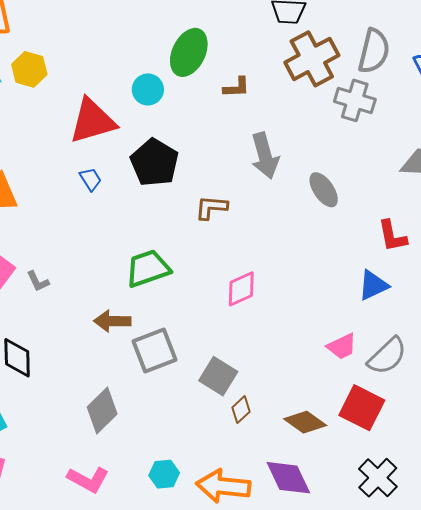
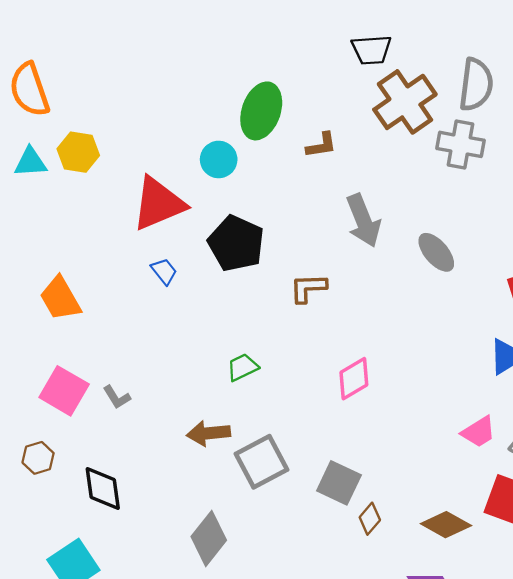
green trapezoid: (148, 268) -> (243, 367), size x0.6

